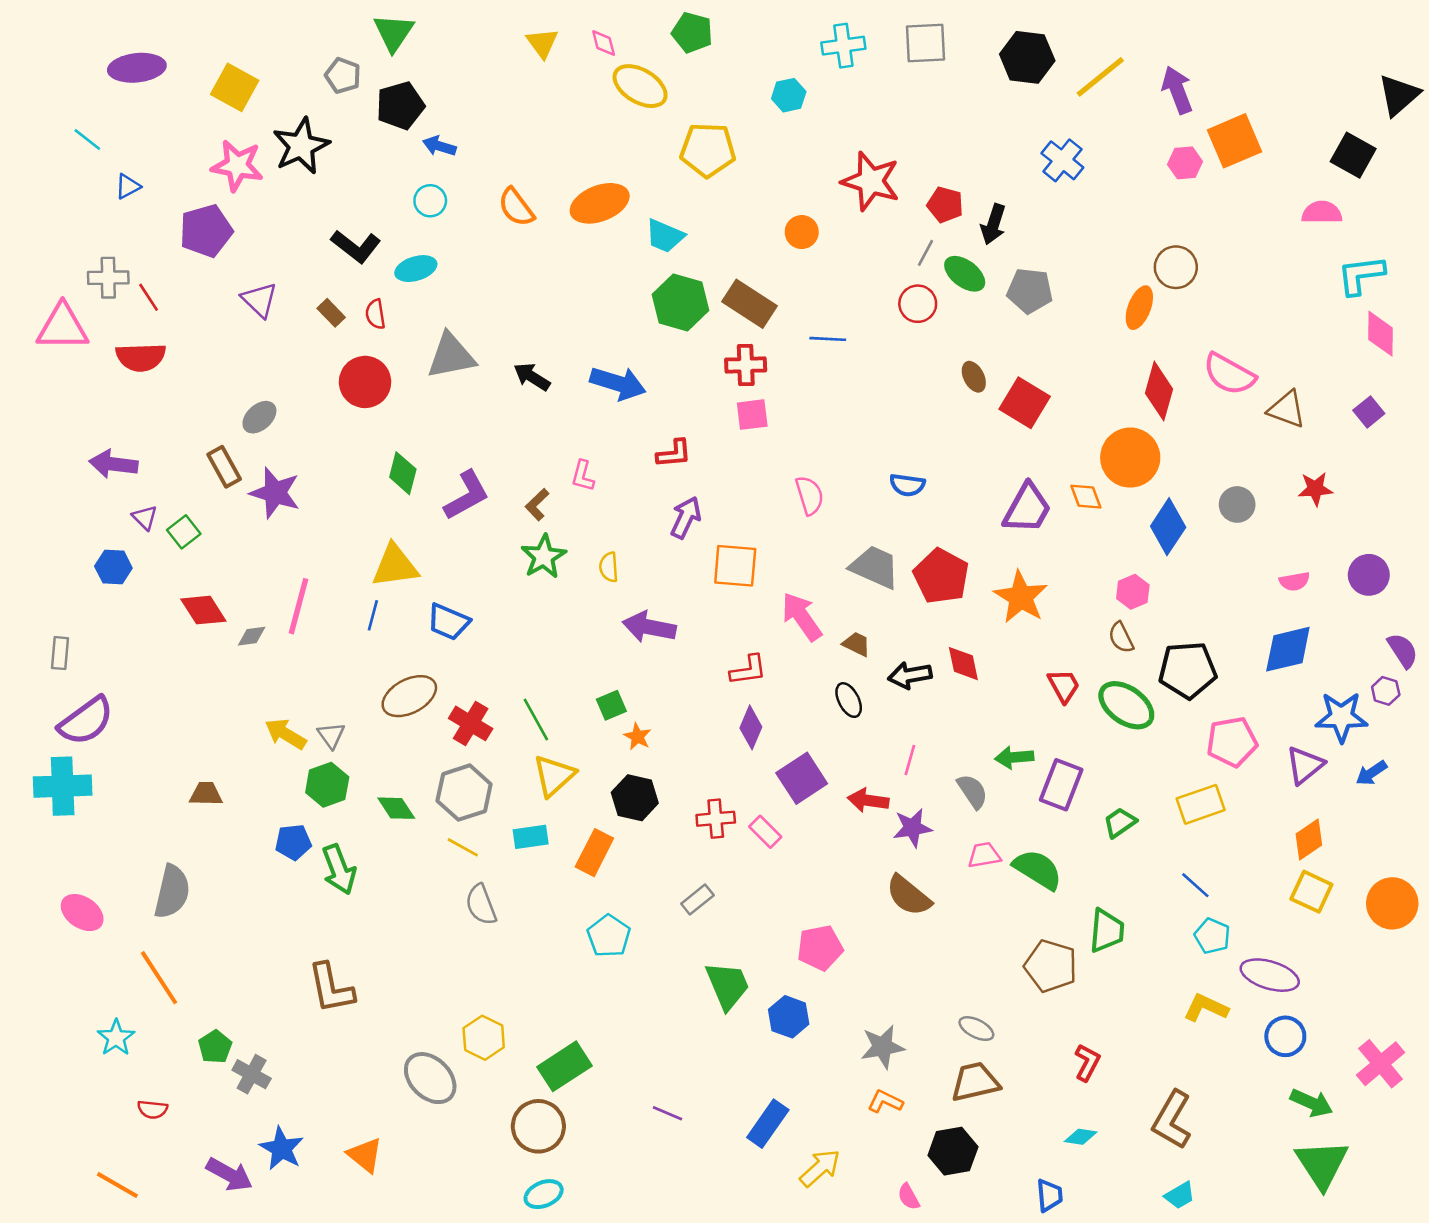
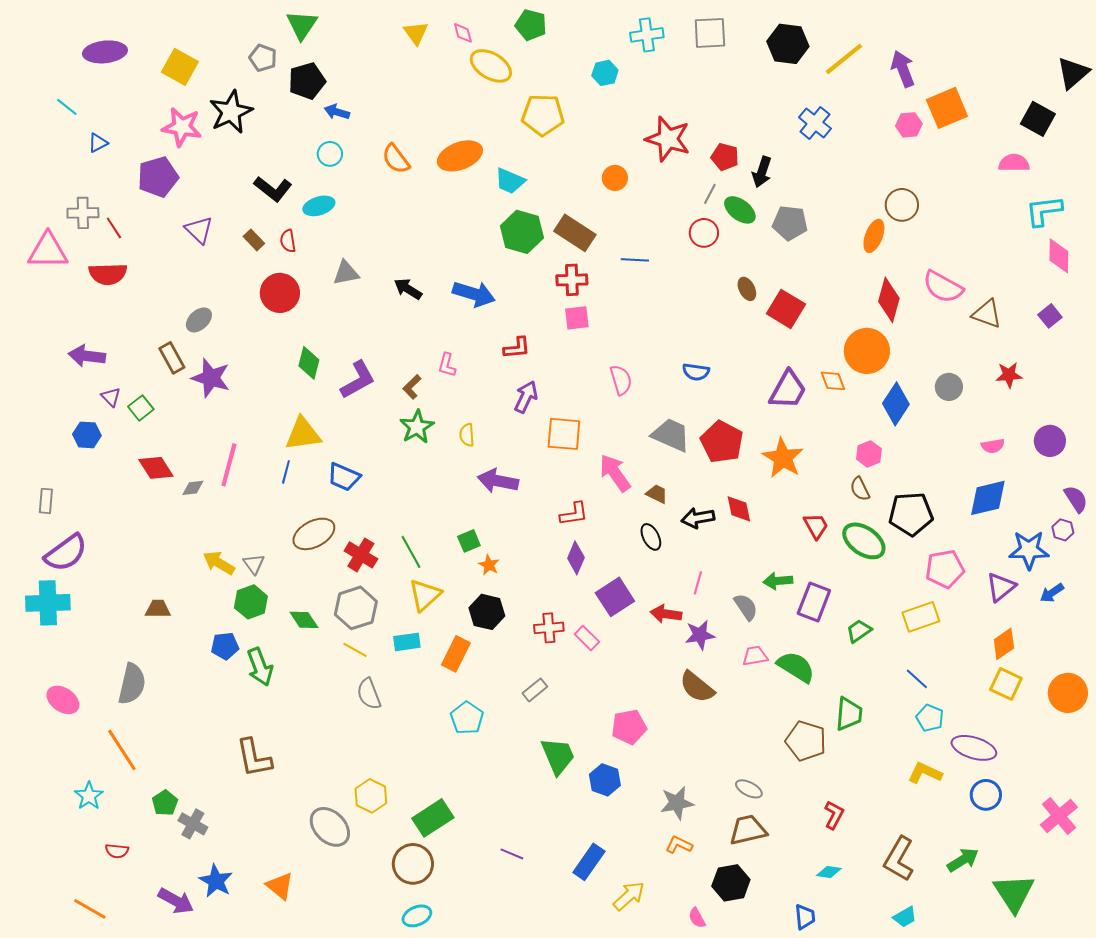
gray triangle: (451, 356) -> (346, 273), size x0.7
green arrow: (1311, 1103) -> (963, 860), moved, turned -56

